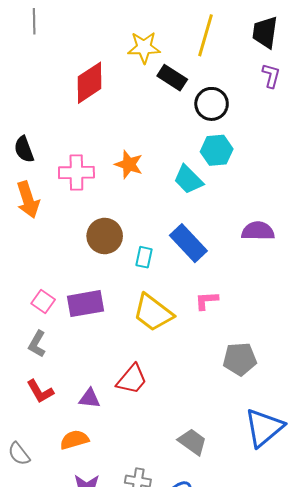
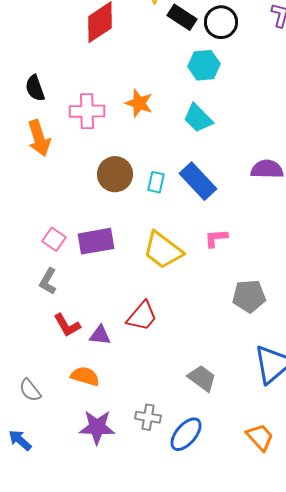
black circle: (212, 104) -> (221, 22), moved
cyan hexagon: (217, 150) -> (204, 65), moved
cyan rectangle: (144, 257) -> (156, 182), moved
red L-shape: (40, 391) -> (67, 325), moved
orange semicircle: (74, 440) -> (85, 376), turned 32

